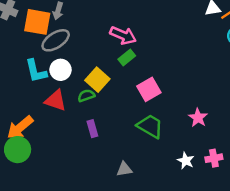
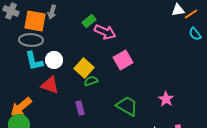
gray ellipse: (56, 40) -> (31, 40), moved, turned 35
green rectangle: (127, 58) -> (89, 21), moved
pink square: (149, 89) -> (123, 60), moved
green semicircle: (86, 96) -> (91, 81), moved

